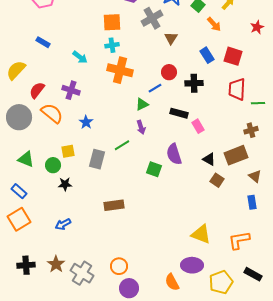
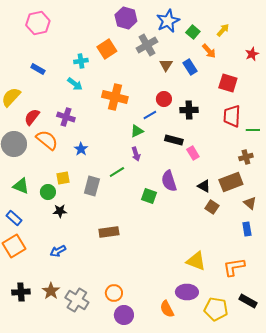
orange square: (112, 22) -> (107, 49), turned -30
cyan cross: (112, 45) -> (81, 61), moved
blue rectangle: (207, 55) -> (190, 67), moved
yellow pentagon: (221, 282) -> (216, 309), turned 30

